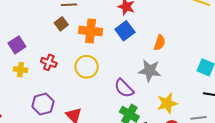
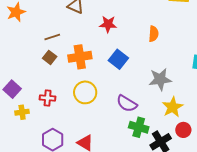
blue square: (125, 31) -> (118, 59), moved
orange semicircle: (160, 43) -> (154, 34), moved
gray star: (150, 71) -> (160, 79), moved

